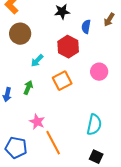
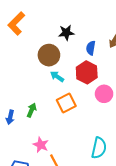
brown circle: (20, 34) -> (49, 55), moved
red hexagon: (68, 47) -> (87, 72), moved
cyan arrow: (37, 61) -> (57, 76), moved, turned 80

